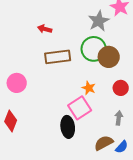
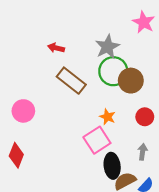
gray star: (99, 21) -> (107, 47), moved
brown rectangle: (58, 57) -> (71, 81), turned 45
black ellipse: (68, 127) -> (112, 166), moved

